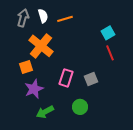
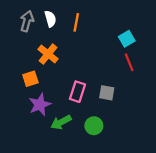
orange line: (65, 19) -> (76, 22), turned -63
orange cross: (41, 46) -> (48, 54), size x0.7
gray square: (91, 79) -> (107, 93), turned 32
green arrow: (45, 112) -> (61, 122), moved

